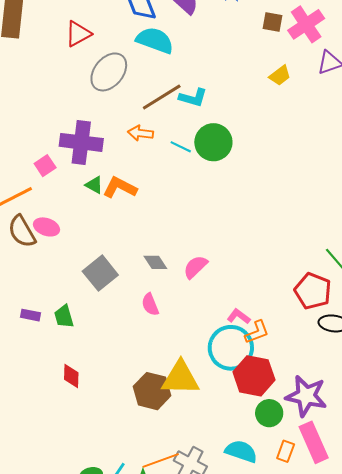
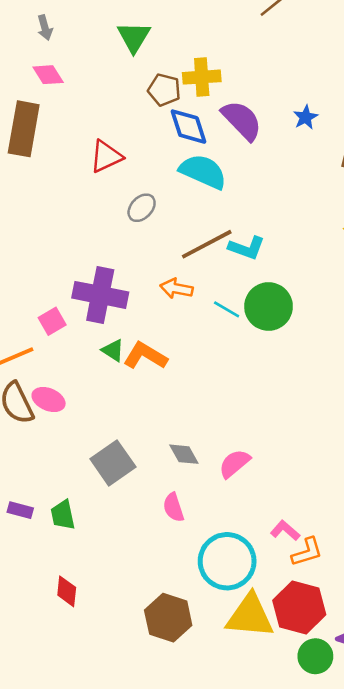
gray ellipse: (109, 72) -> (142, 208), size x0.6
cyan circle: (231, 348) -> (227, 561), moved
yellow triangle: (181, 378) -> (250, 616), moved

